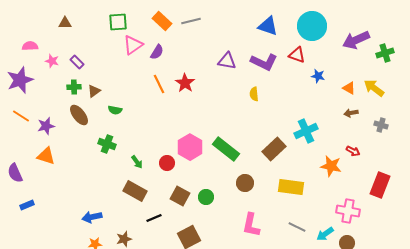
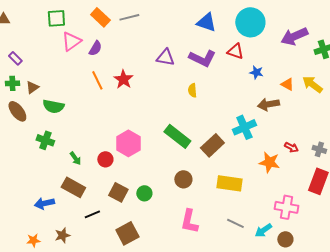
green semicircle: (115, 110) -> (53, 106), size x1.5
brown arrow: (351, 113) -> (268, 104), moved, size x1.5
gray cross: (381, 125) -> (319, 149), moved
green rectangle: (226, 149) -> (177, 136), moved
blue arrow: (92, 217) -> (44, 203), moved

